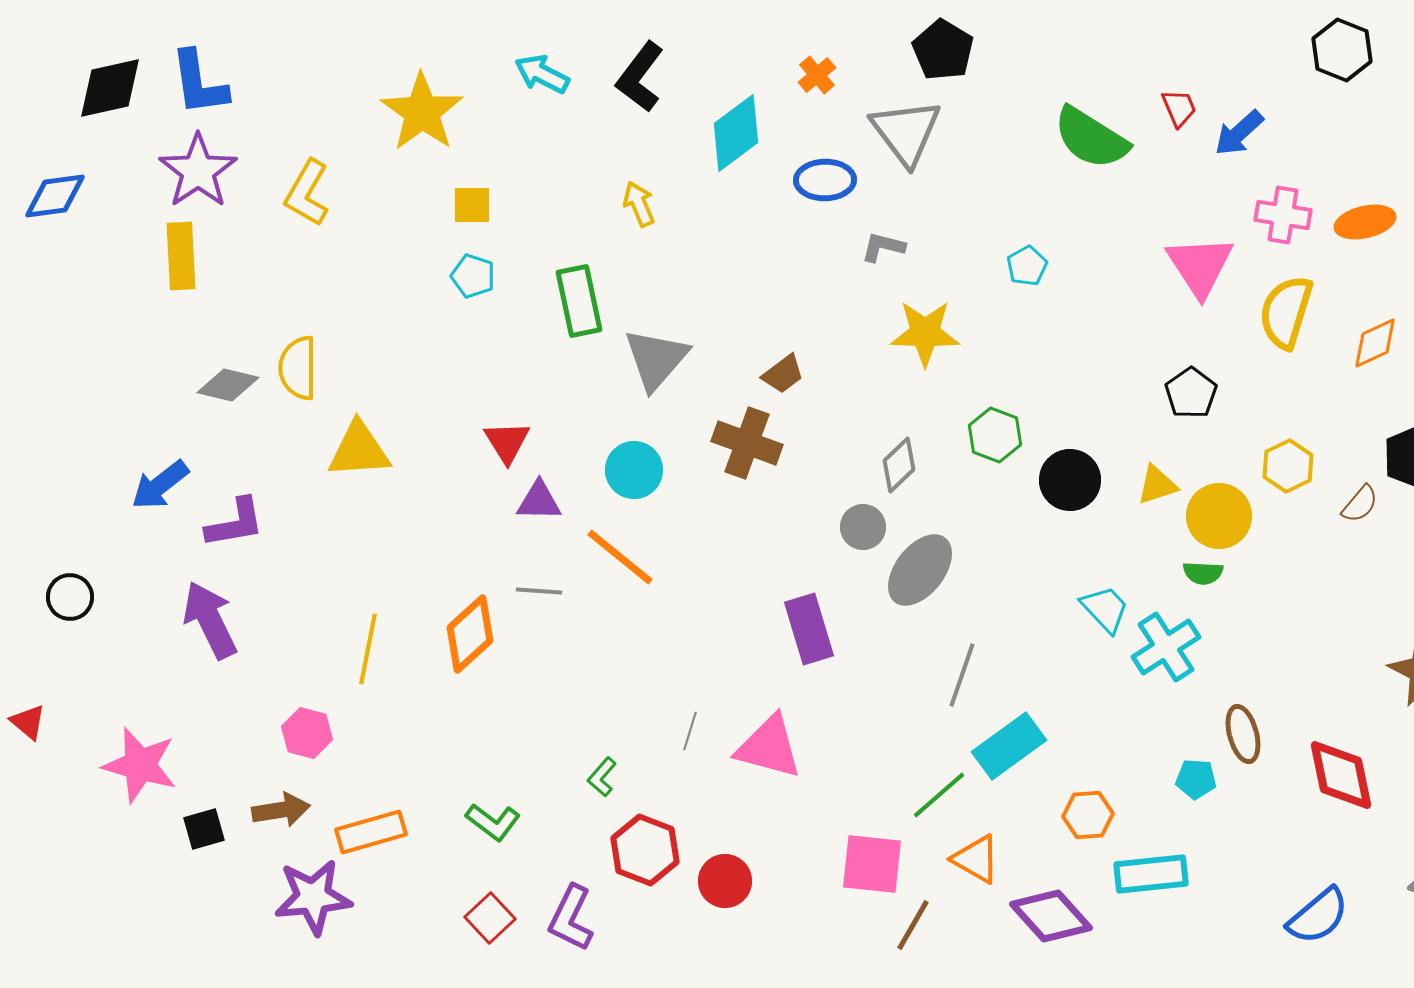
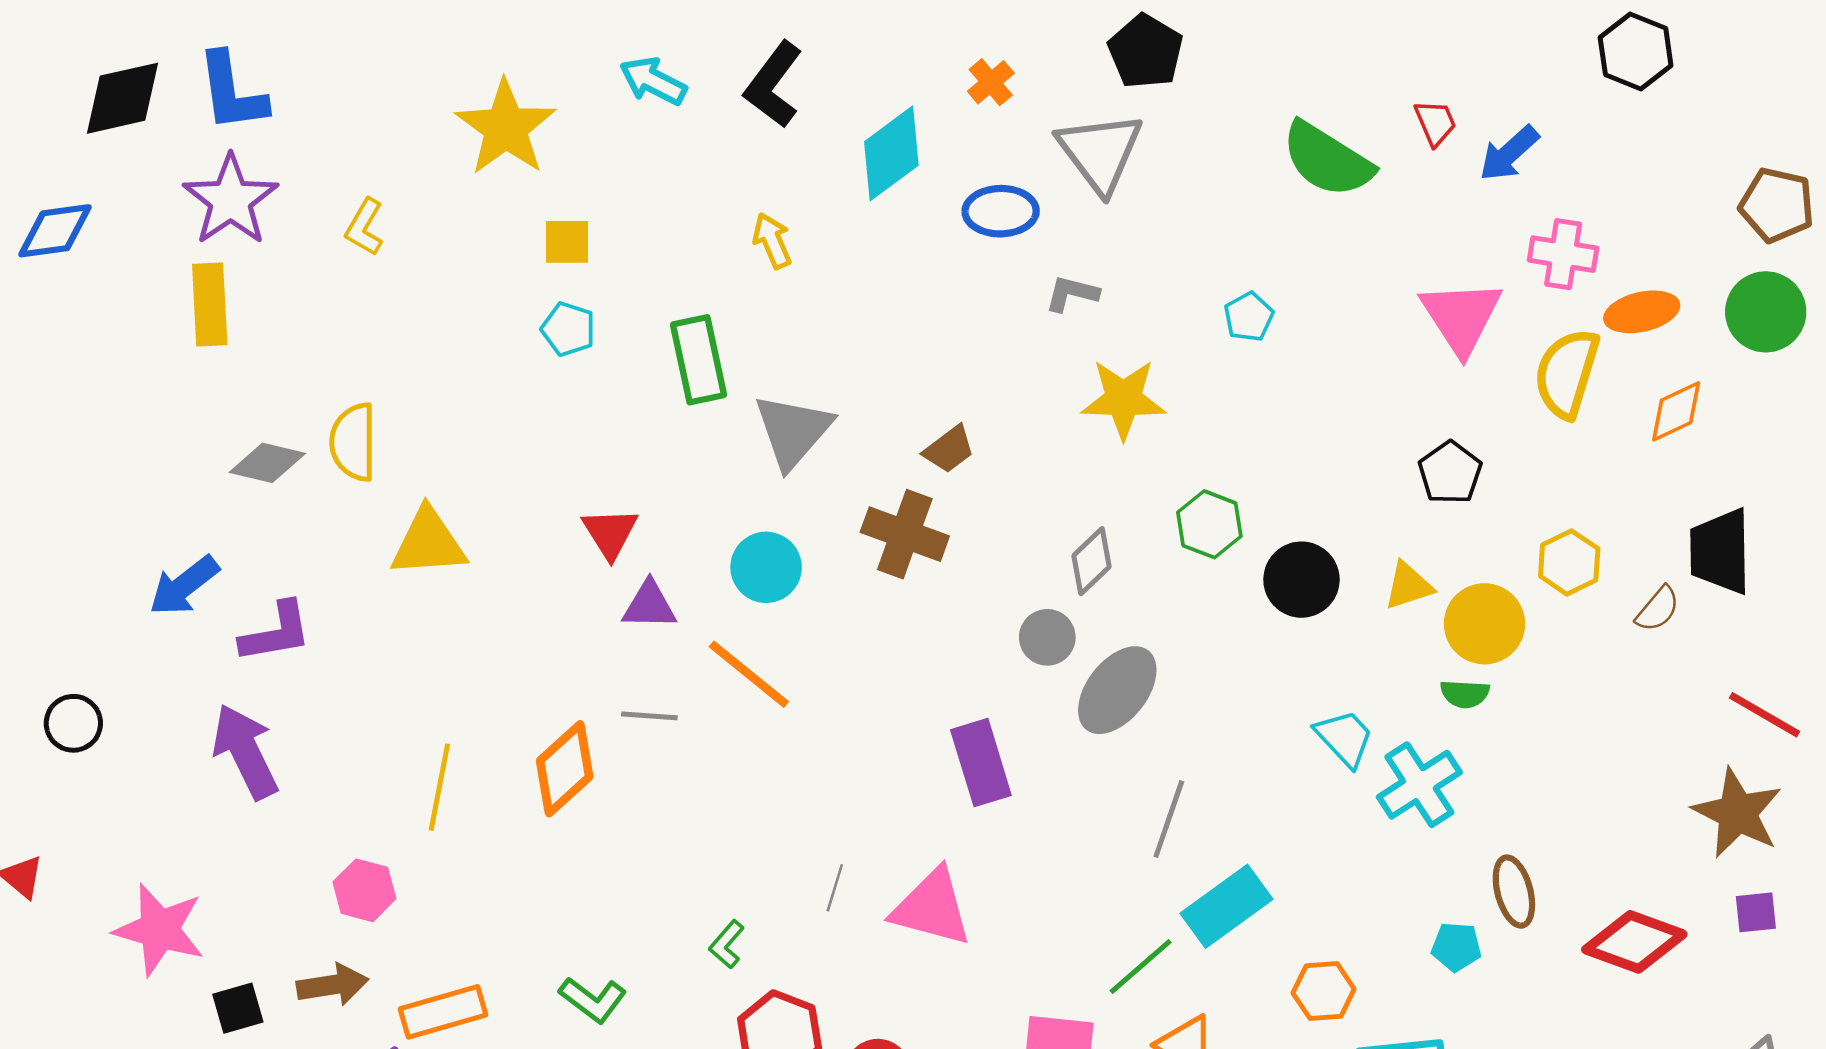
yellow L-shape: (307, 193) -> (364, 227), size x0.7
orange ellipse: (1365, 222) -> (1642, 312), moved
red diamond: (1341, 775) -> (1634, 942), turned -58

